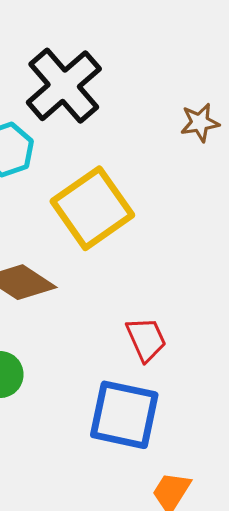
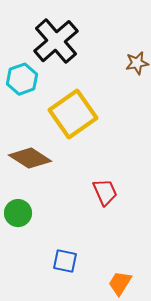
blue square: (124, 415) -> (65, 261), moved, size x0.6

